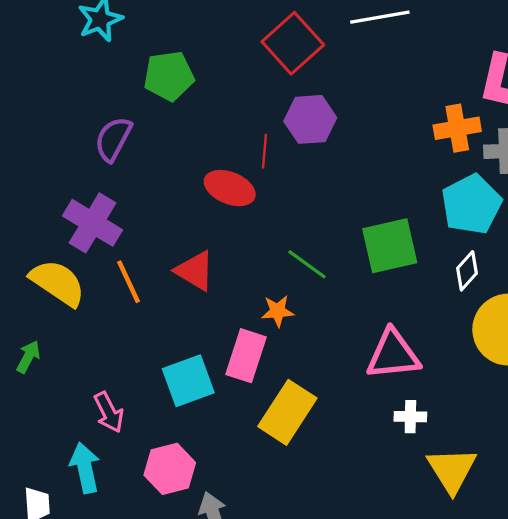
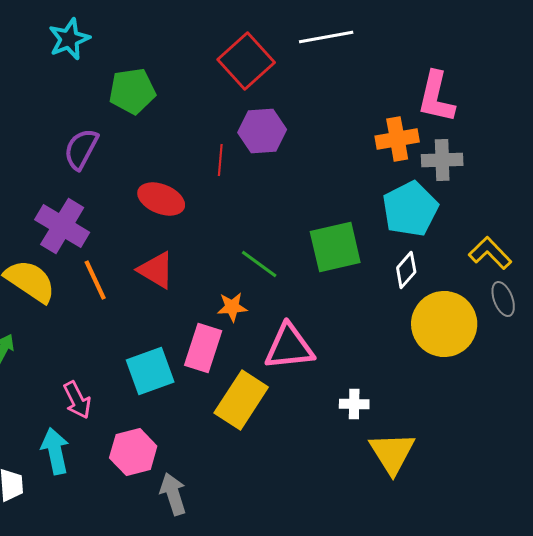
red ellipse: (230, 188) -> (161, 199), moved
pink triangle: (393, 355) -> (289, 347), moved

